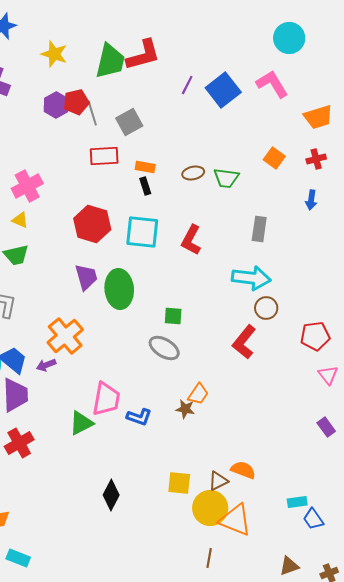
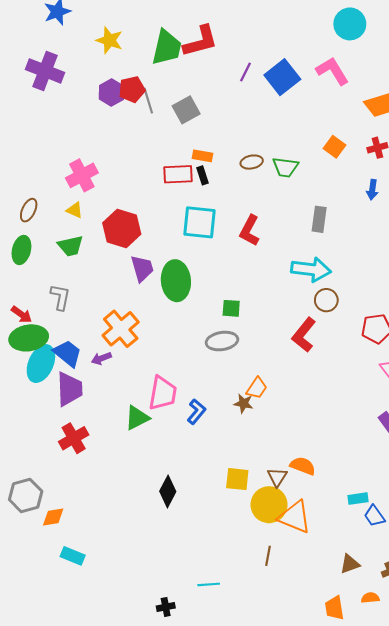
red rectangle: (104, 156) -> (178, 174), moved
red hexagon: (92, 224) -> (122, 229), moved
gray ellipse: (164, 348) -> (222, 341), turned -40
blue L-shape: (139, 417) -> (196, 412), turned -70
brown triangle: (218, 481) -> (277, 477), turned -30

